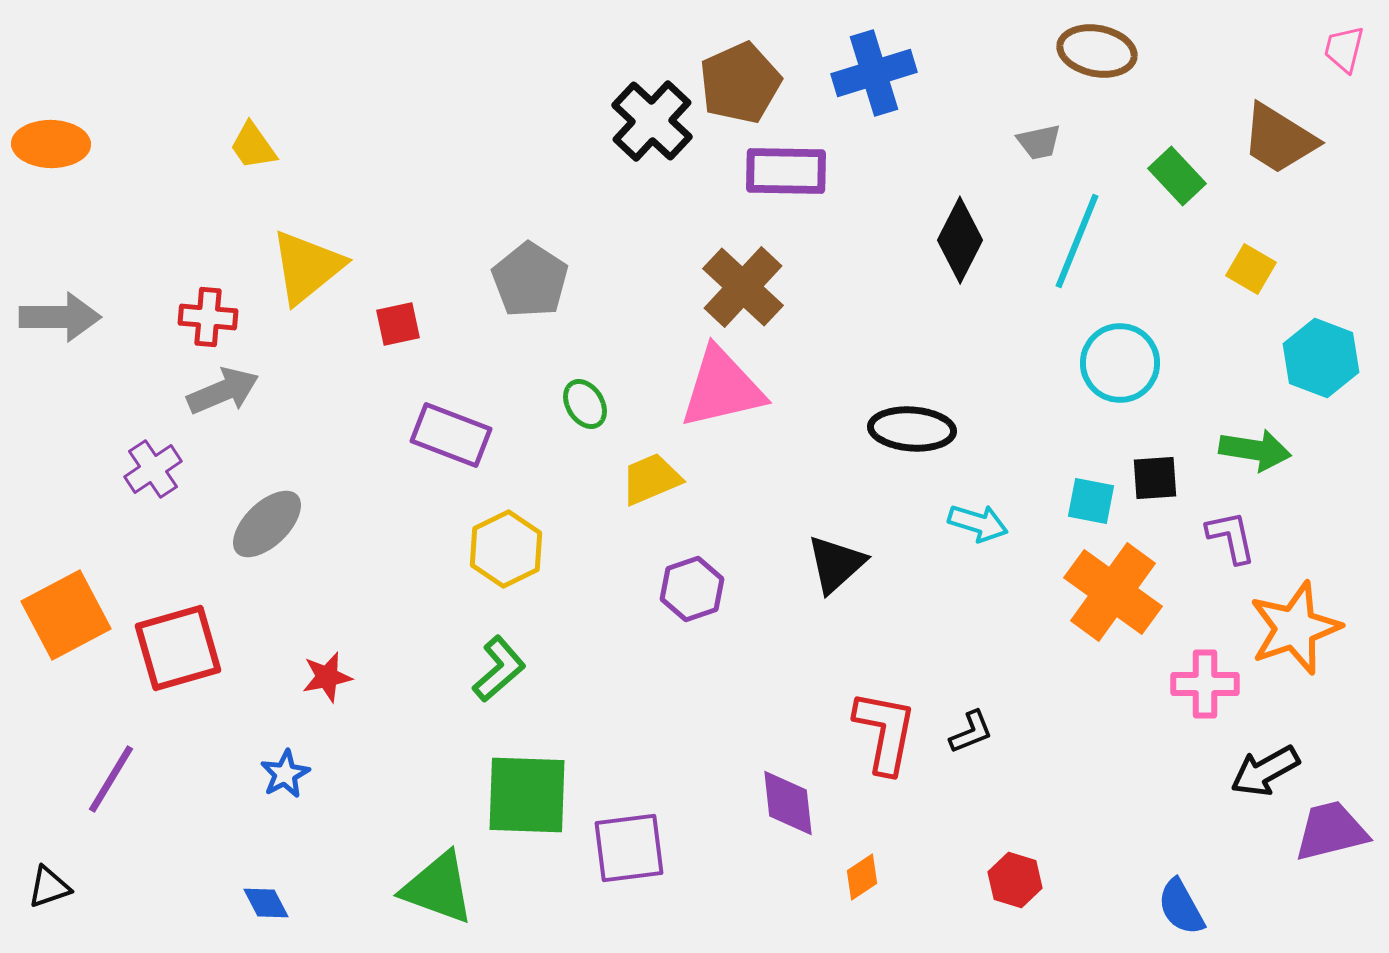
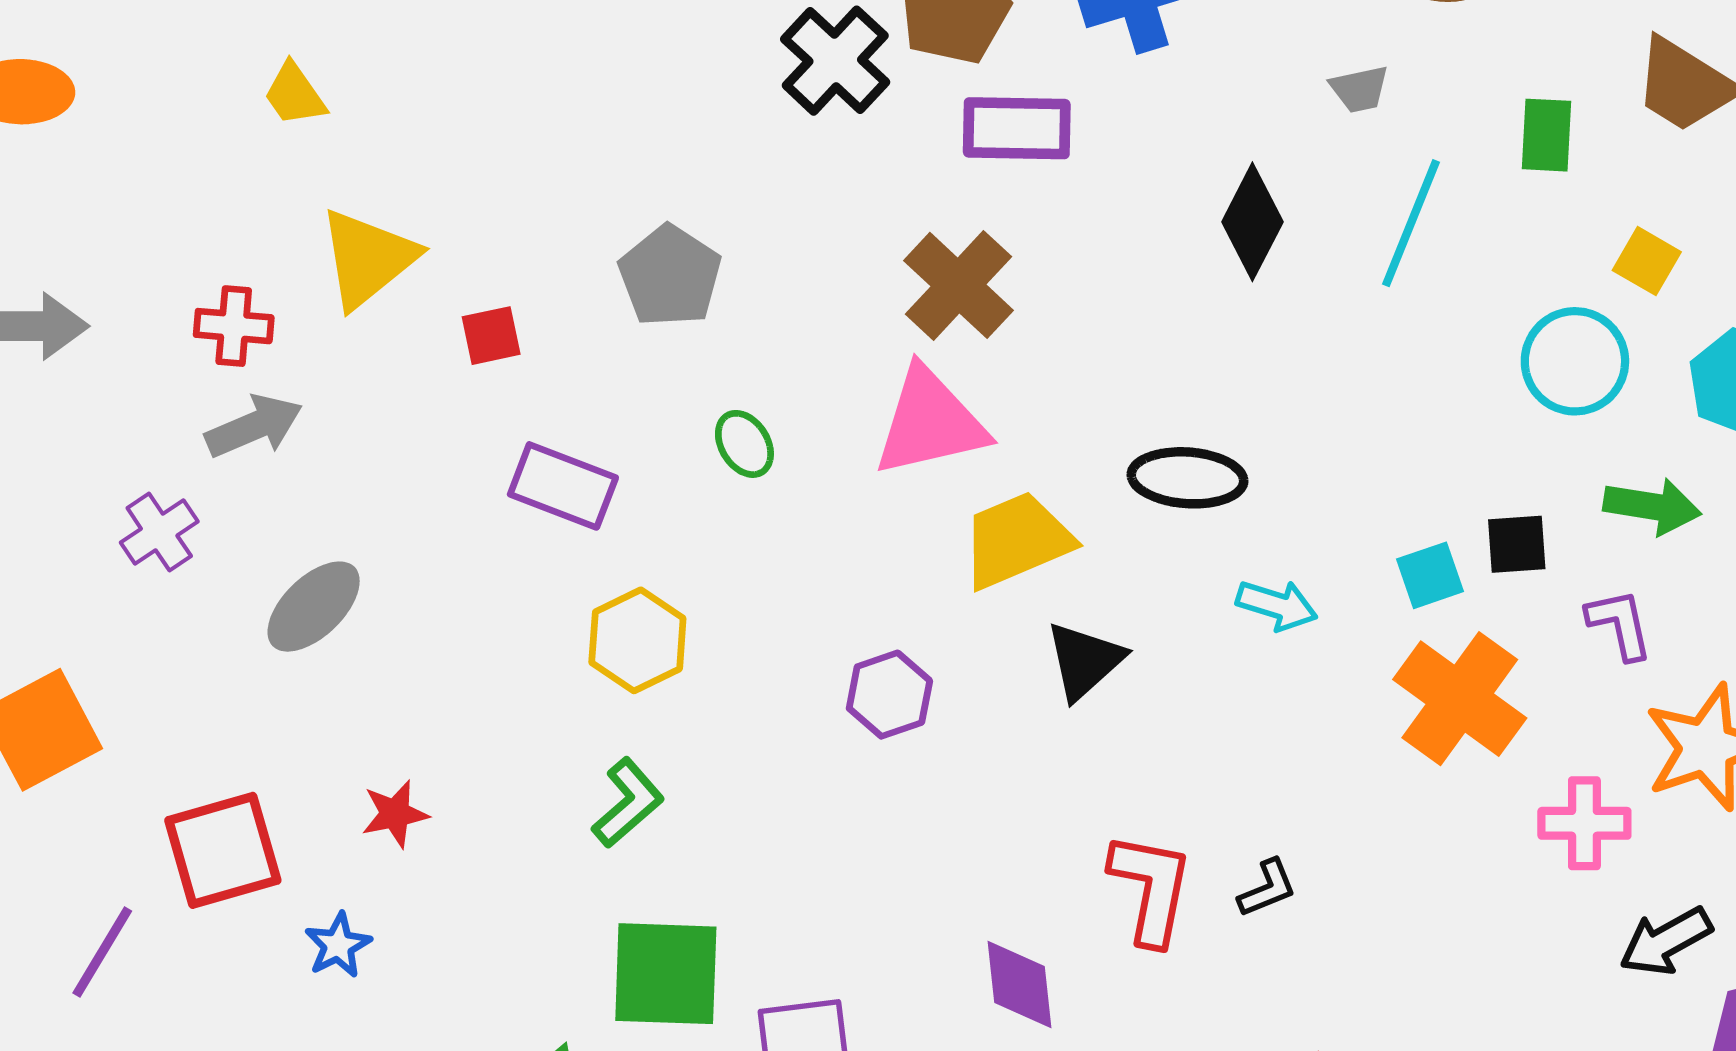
green rectangle: (1177, 176) -> (1546, 135), turned 46
cyan circle: (1120, 363) -> (1575, 361), moved
yellow trapezoid: (651, 479) -> (1017, 540), moved, size x1.4
cyan square: (1091, 501) -> (1430, 575), turned -30
red square: (178, 648) -> (223, 850), moved

